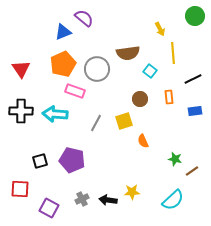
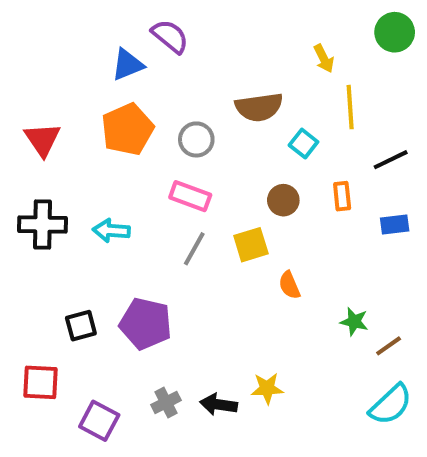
gray circle: (97, 69) -> (196, 139), size x0.7
pink rectangle: (75, 91) -> (190, 196), moved
cyan arrow: (55, 114) -> (111, 231), size x0.7
cyan semicircle: (173, 200) -> (391, 405), moved

